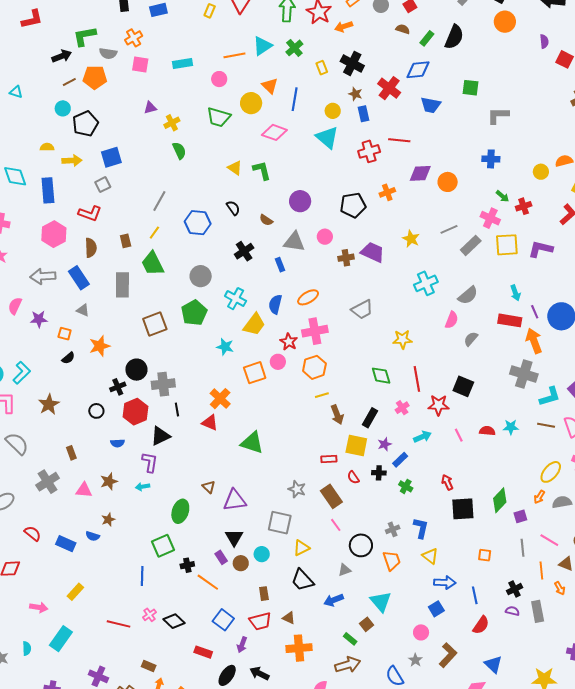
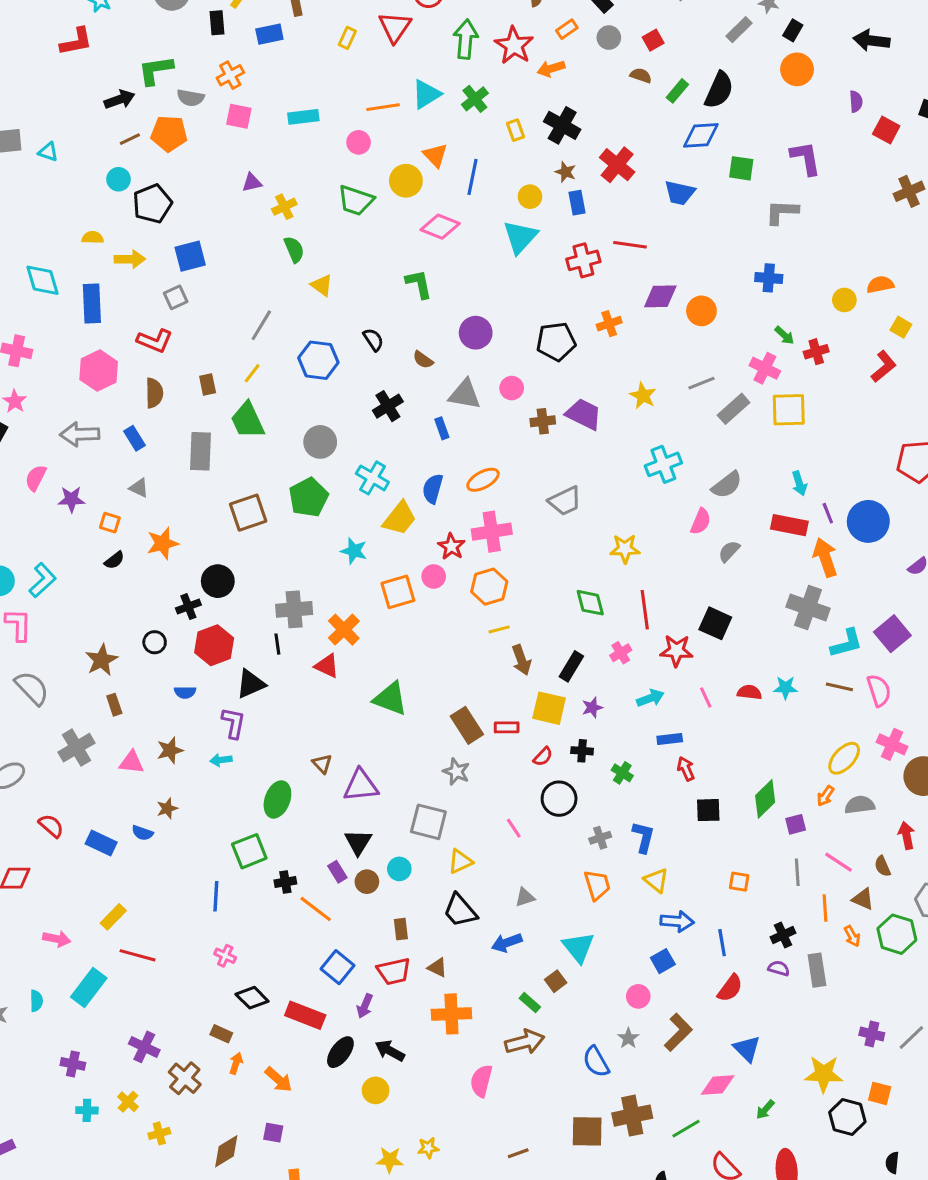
blue diamond: (418, 70) -> (701, 135), moved
cyan triangle: (327, 137) -> (520, 237), turned 30
yellow triangle: (235, 168) -> (322, 285), moved
purple L-shape: (541, 249) -> (806, 158), moved, turned 65
blue rectangle: (79, 278) -> (135, 438), size x0.7
gray cross: (163, 384) -> (294, 609), moved
brown star: (49, 404) -> (102, 660), moved
blue rectangle: (400, 460) -> (670, 739), moved, turned 35
red semicircle: (353, 477) -> (543, 757), turned -104
brown rectangle: (331, 496) -> (467, 725), moved
black square: (463, 509) -> (708, 810), size x0.7
black circle: (361, 545) -> (559, 799), moved
pink cross: (149, 615) -> (225, 956), turned -32
black diamond: (174, 621) -> (252, 998), moved
red line: (118, 624) -> (138, 955), moved
red rectangle: (203, 652) -> (305, 1015), size x1.4

